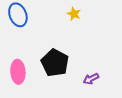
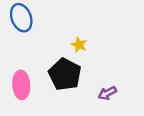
yellow star: (74, 14) -> (79, 45), moved

